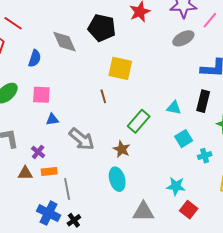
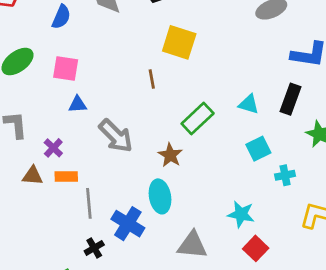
blue cross: (49, 213) -> (128, 224), moved

